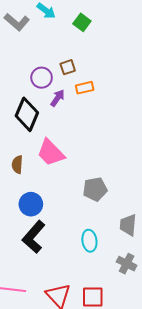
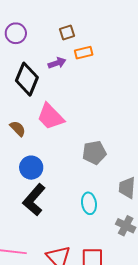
purple circle: (42, 78) -> (16, 33), moved
purple arrow: (57, 98) -> (57, 63), turned 36
brown semicircle: (17, 165) -> (18, 129), turned 132

